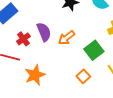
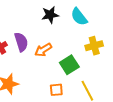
orange square: (83, 76) -> (56, 90), turned 32

